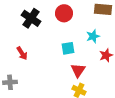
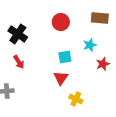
black cross: (31, 18) -> (18, 34), moved
red triangle: (78, 70) -> (61, 78), moved

